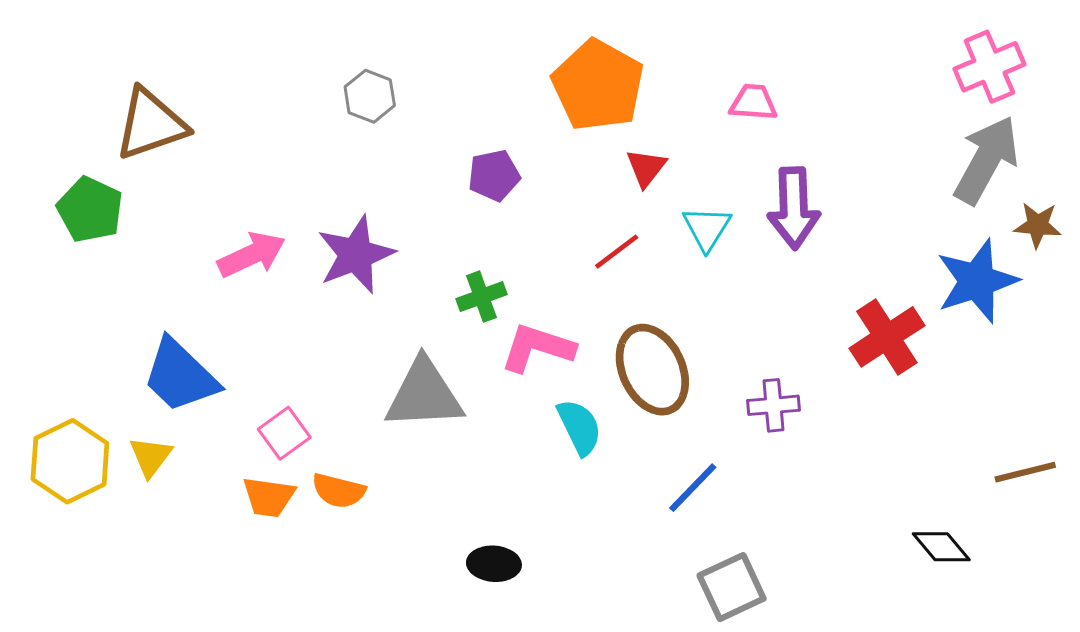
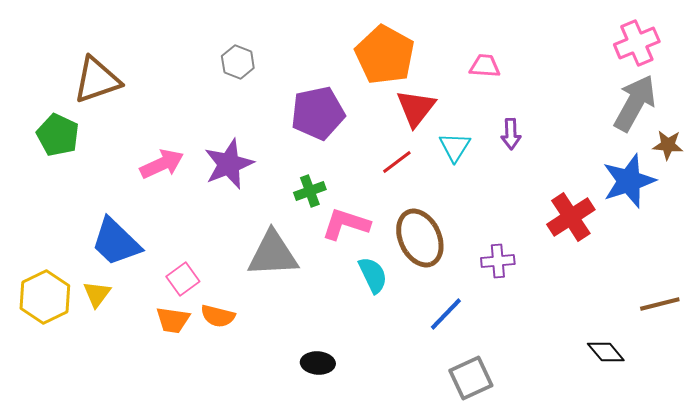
red triangle: (646, 168) -> (416, 108), size x1.5
purple pentagon: (494, 175) -> (318, 113), size x1.6
purple arrow: (794, 208) -> (511, 134), size x0.6

